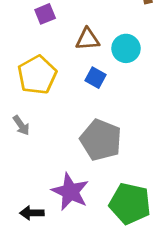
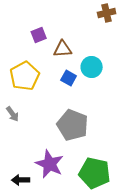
purple square: (45, 14) -> (39, 35), moved
cyan circle: (126, 48) -> (92, 67), moved

